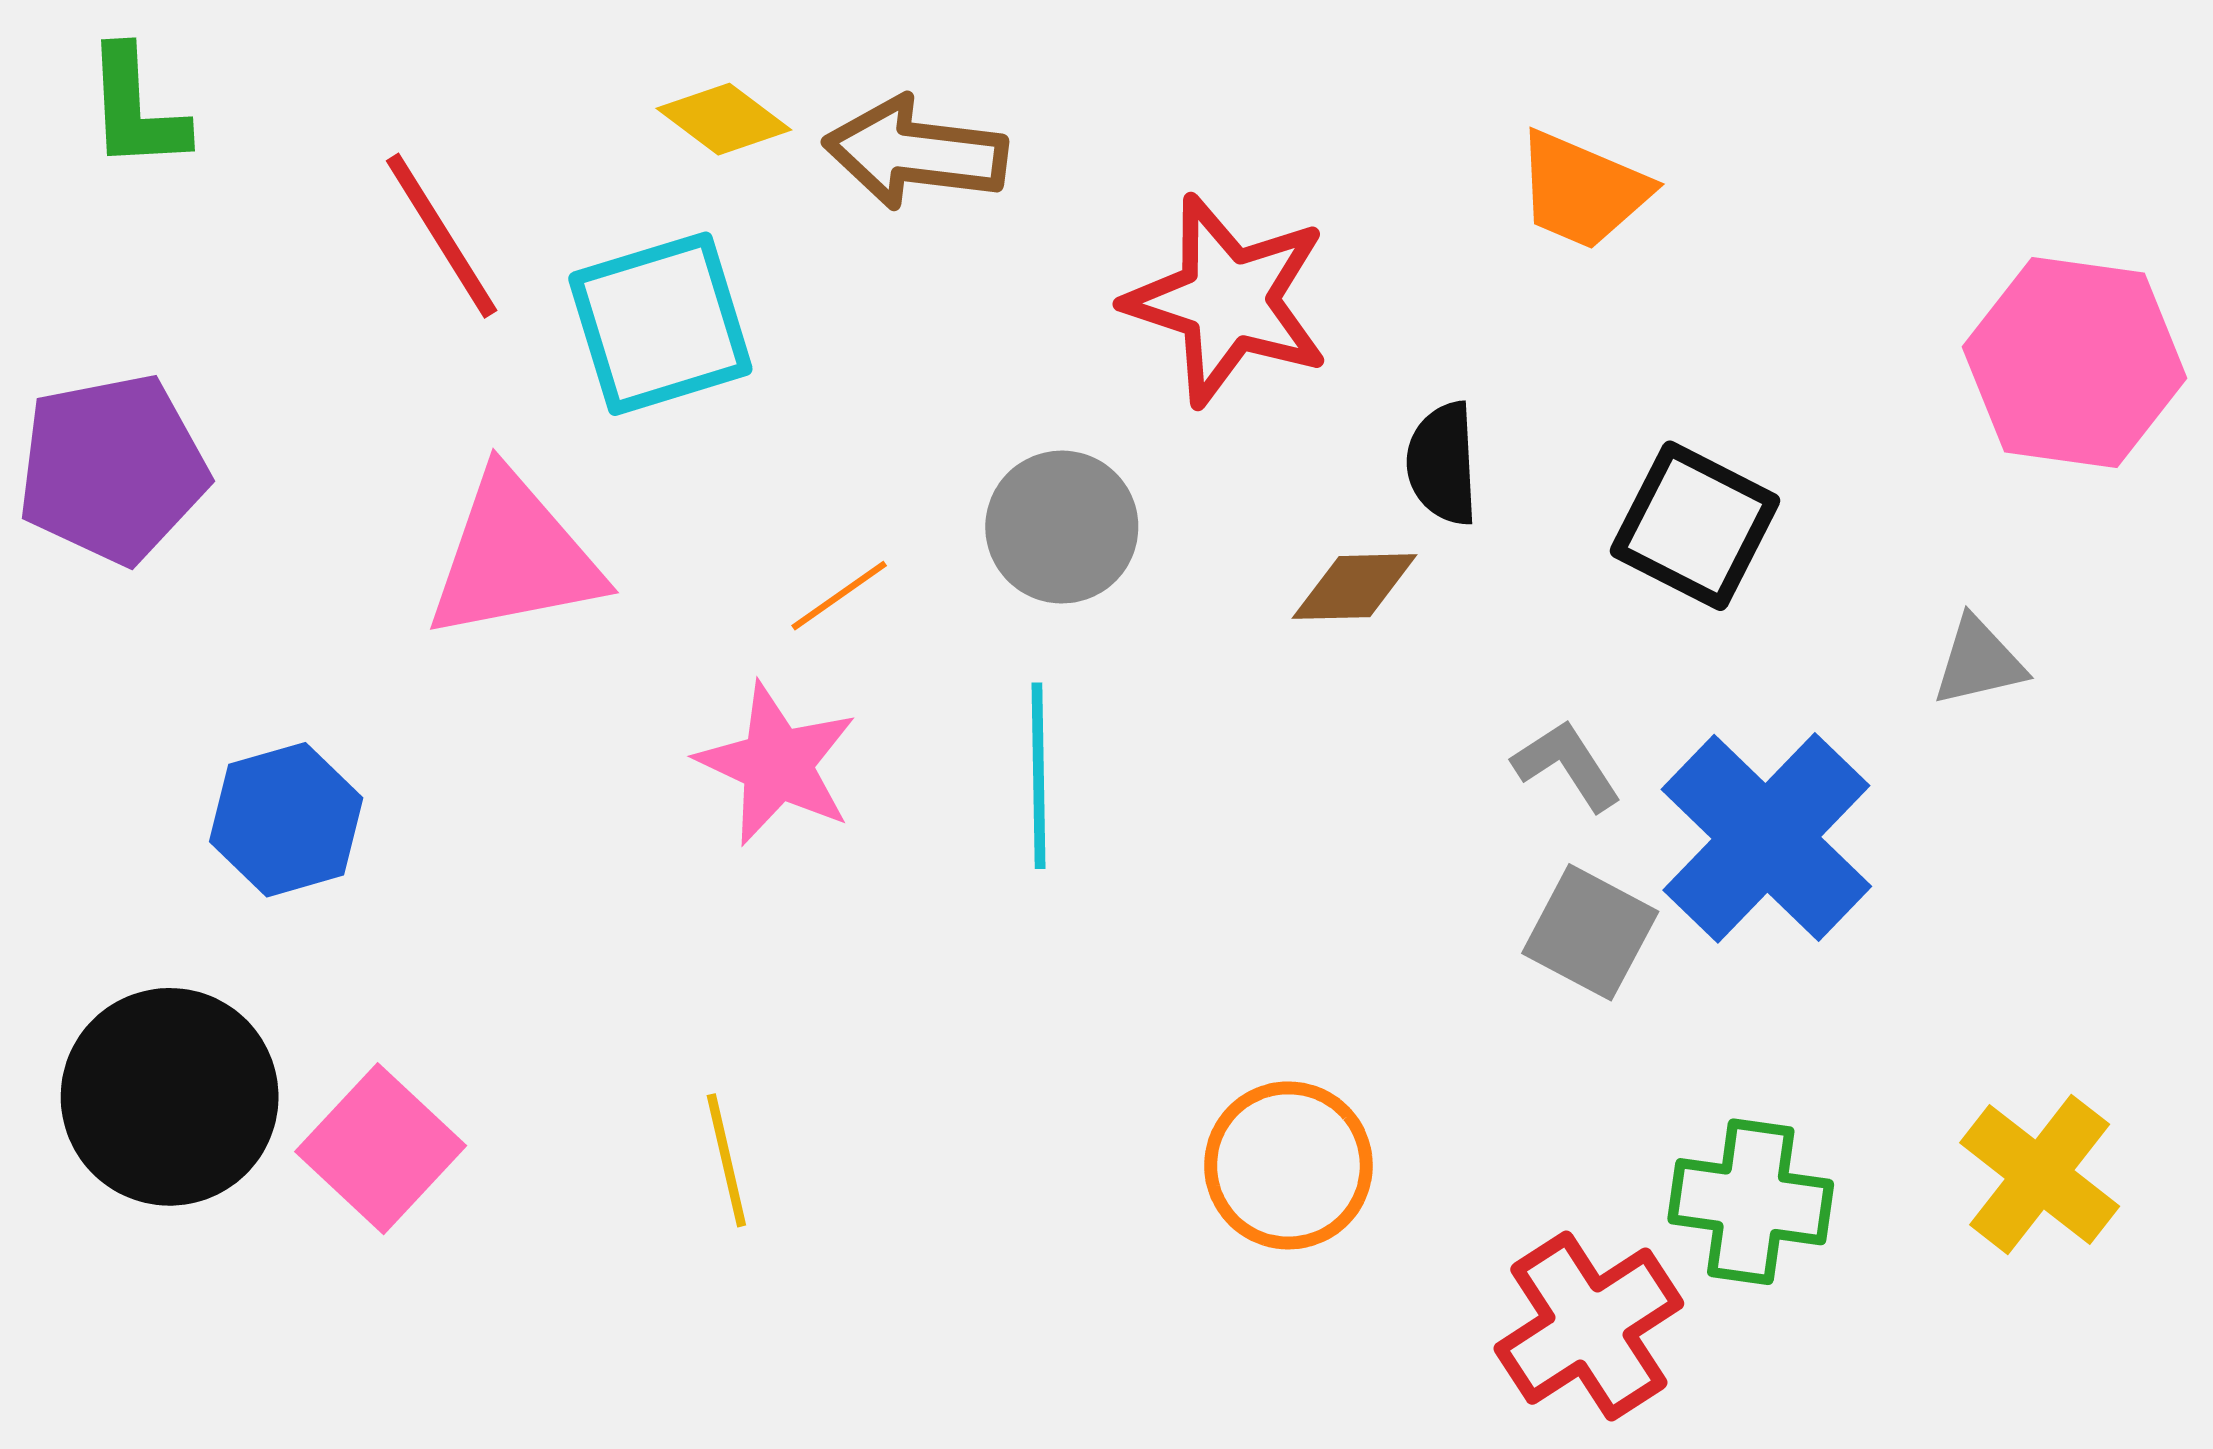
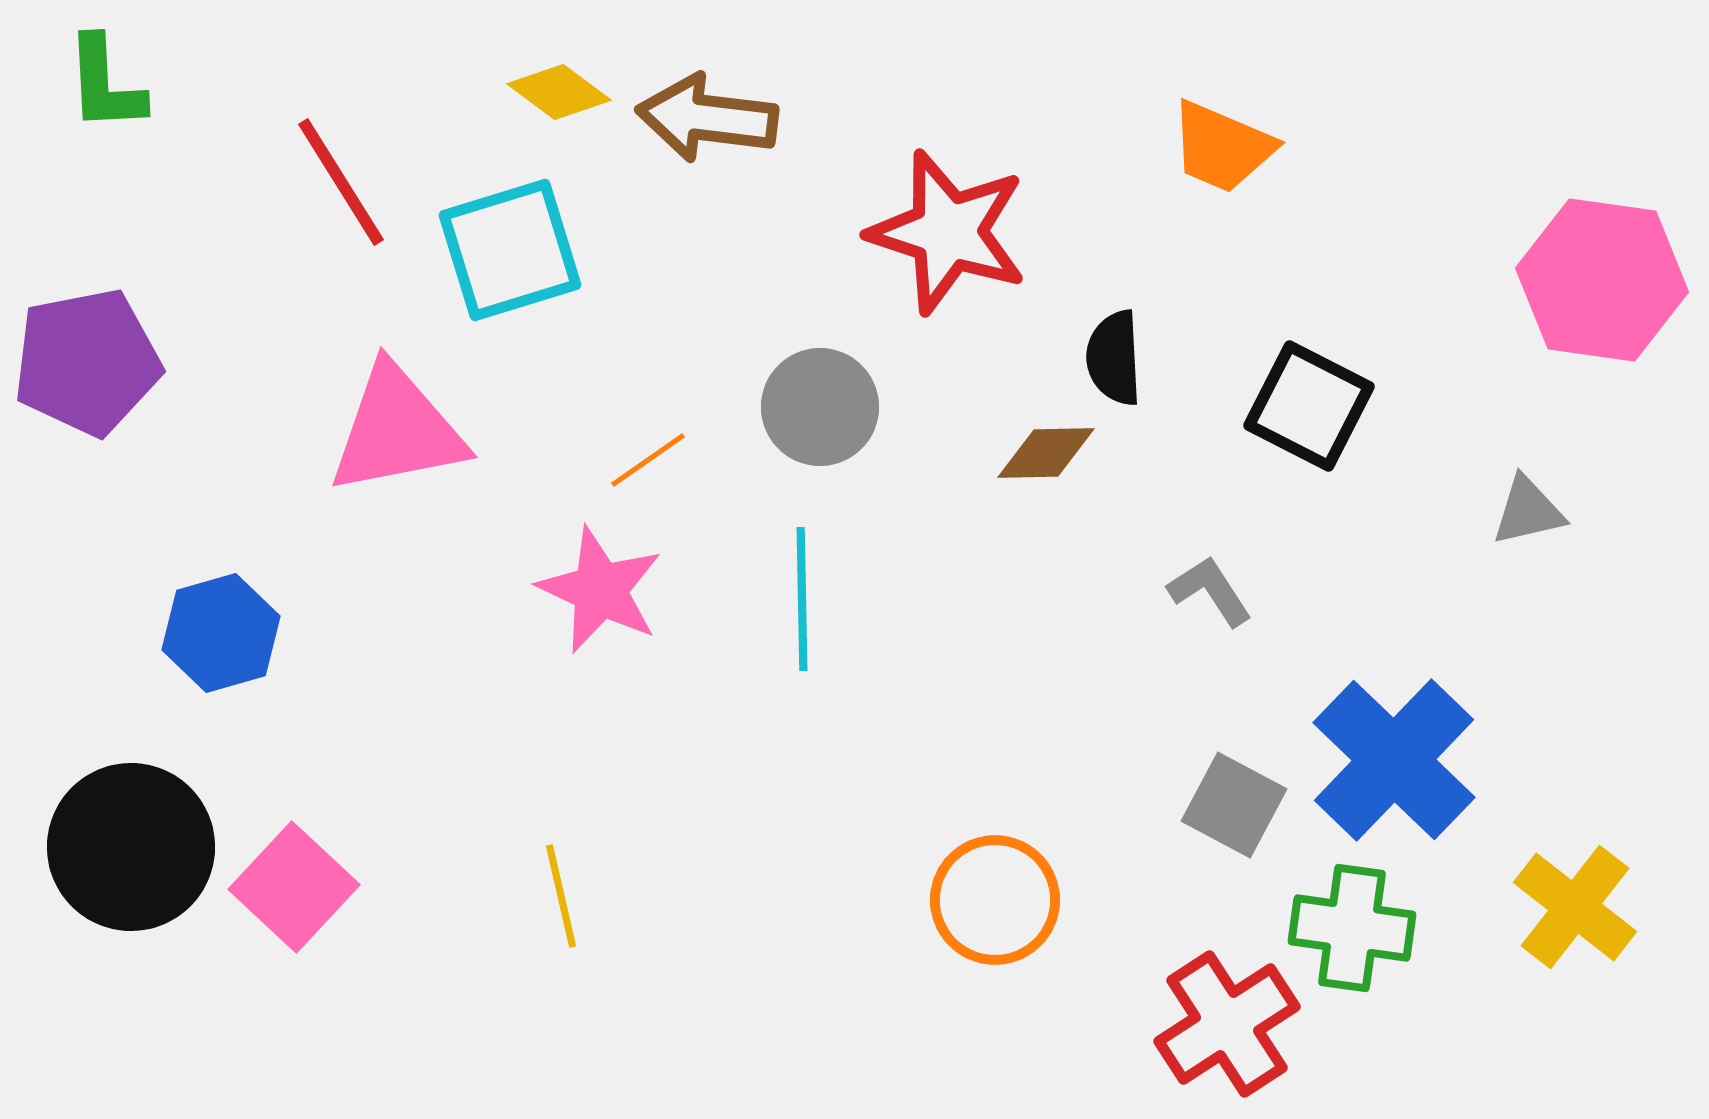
blue cross: (1766, 838) -> (1394, 760), moved
gray square: (1590, 932) -> (1234, 805), moved

